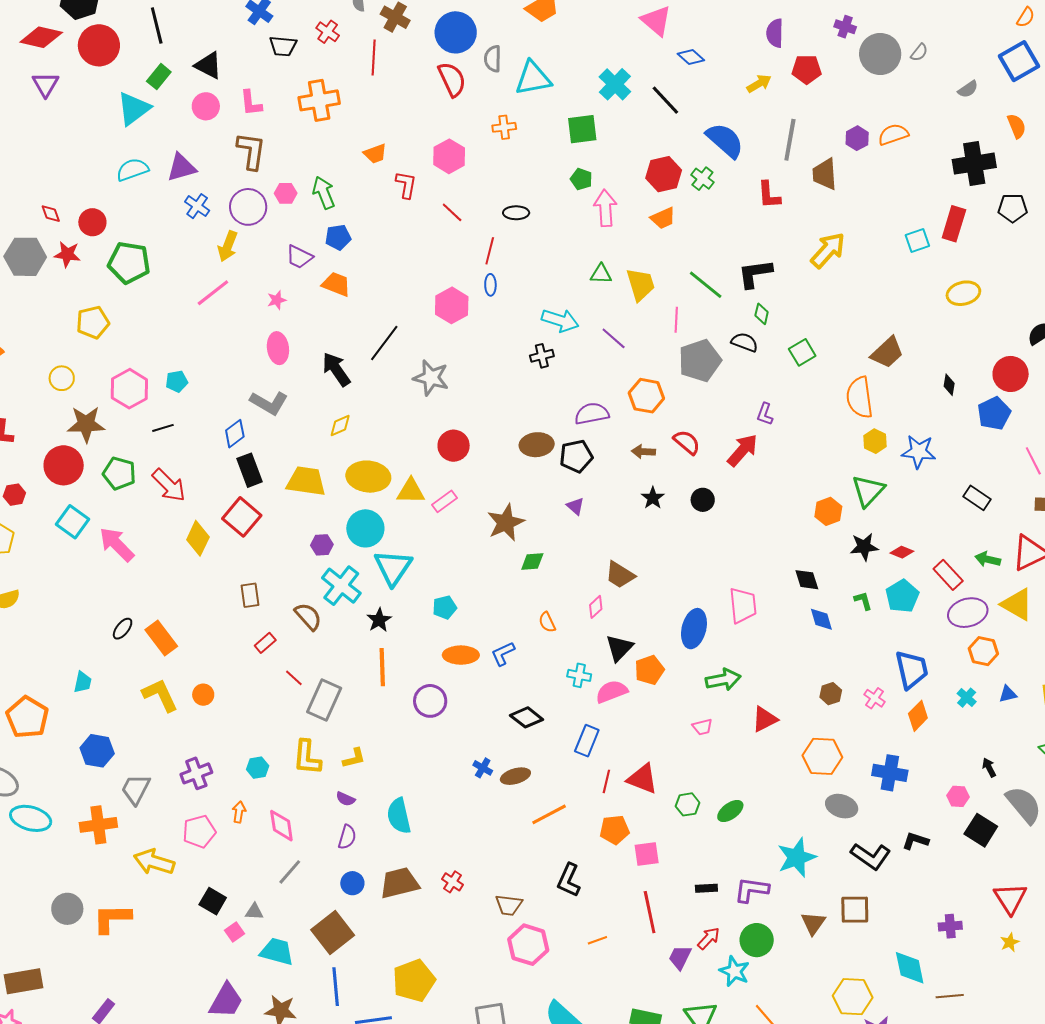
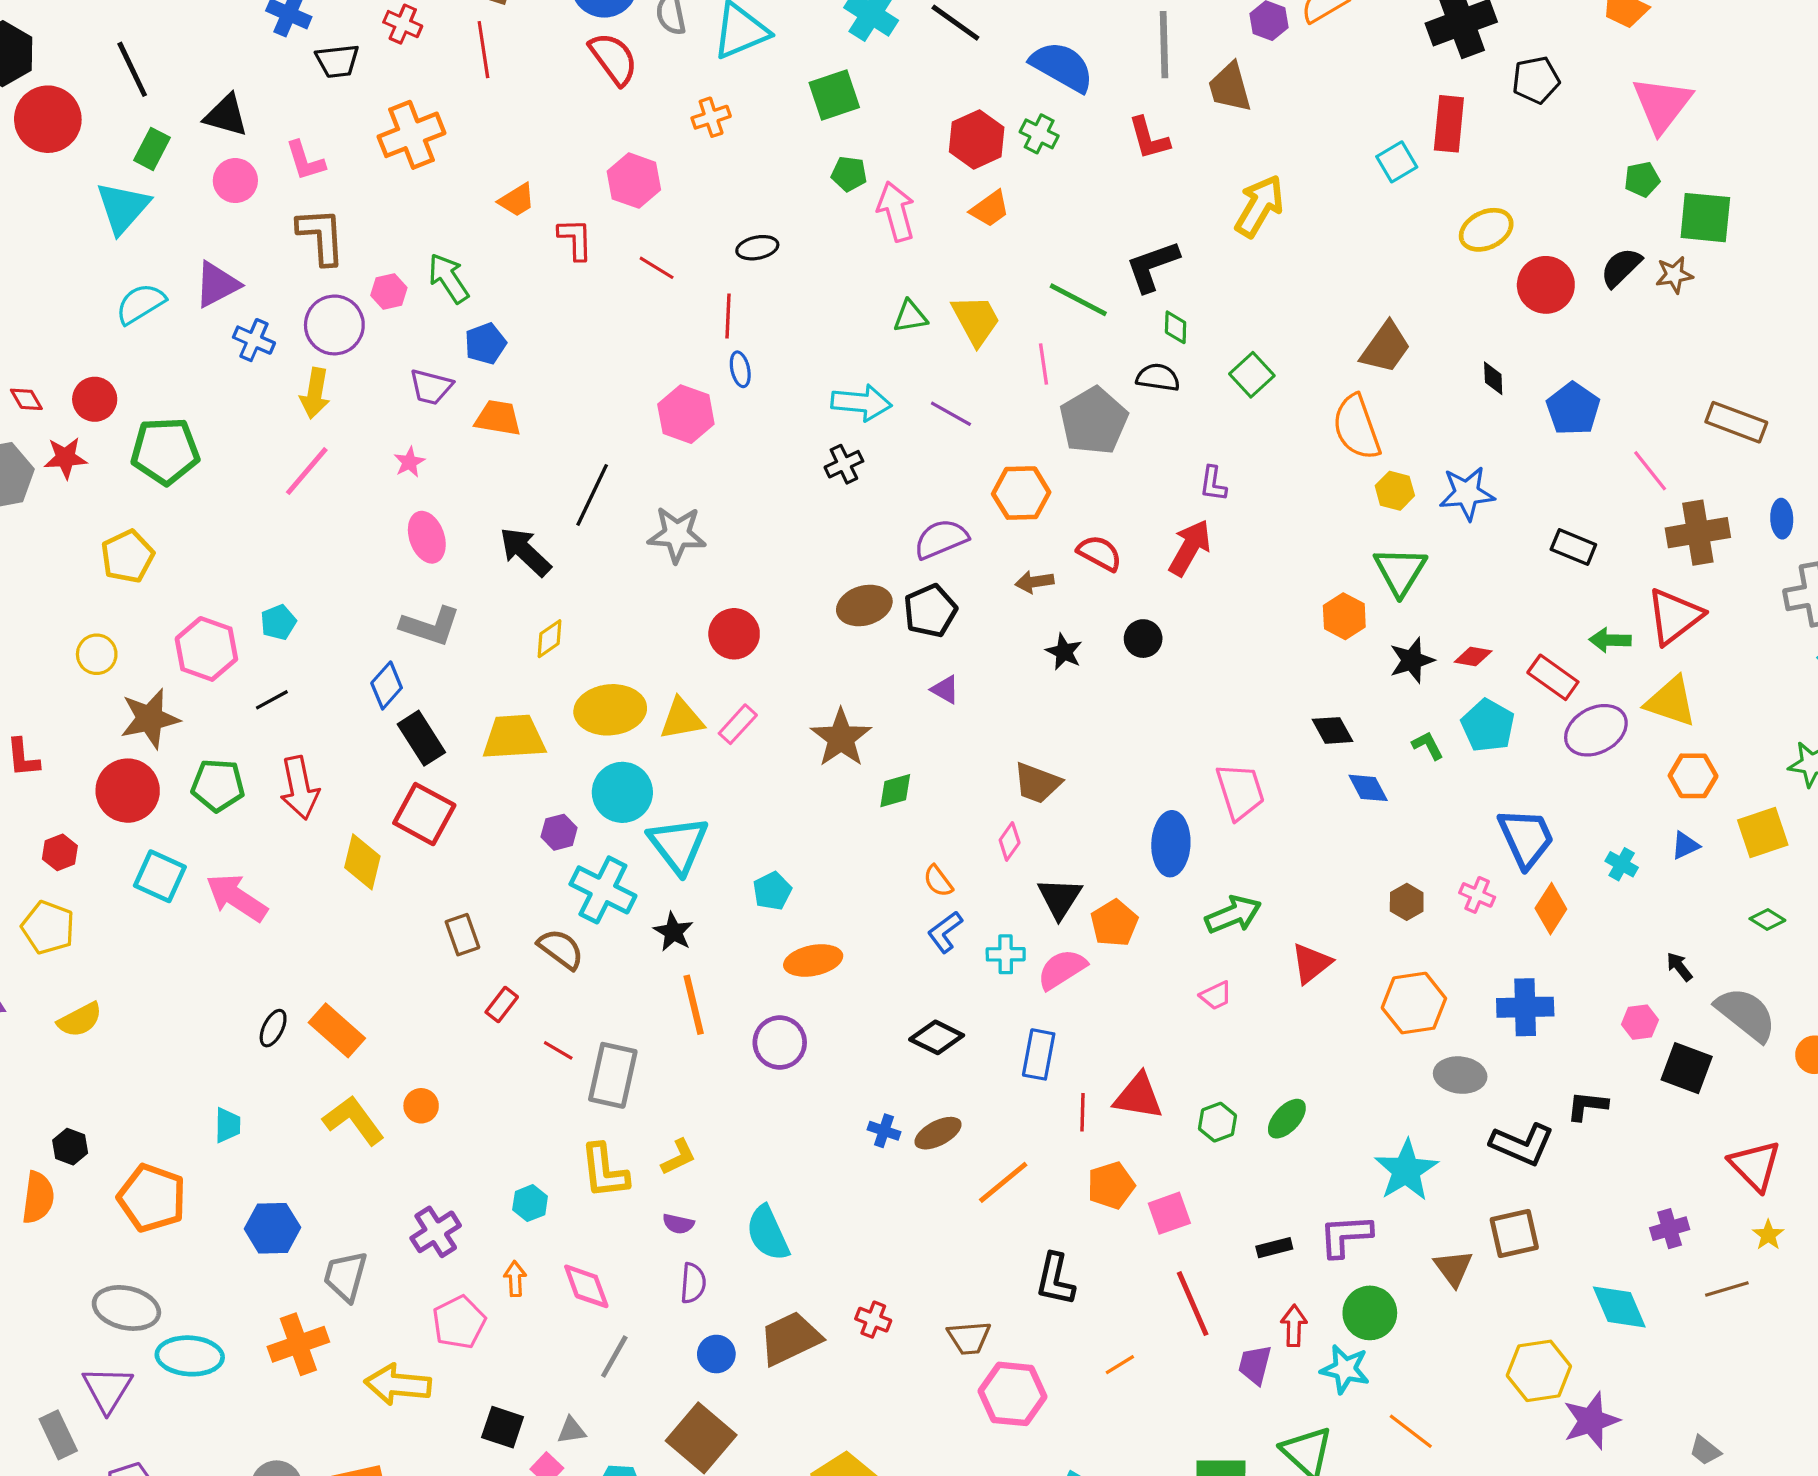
red circle: (1011, 374) -> (1546, 285), moved
red arrow: (169, 485) -> (300, 788), turned 45
orange hexagon: (983, 651) -> (1693, 776), moved
blue L-shape: (503, 654) -> (945, 932), moved
red arrow: (709, 938) -> (1294, 1326), turned -30
brown line: (950, 996) -> (1727, 1289), moved

